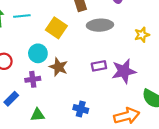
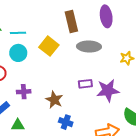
cyan circle: (38, 53) -> (18, 53), moved
brown star: (58, 67) -> (54, 100), moved
green triangle: (38, 115) -> (18, 125), moved

